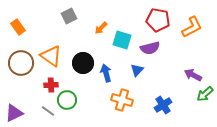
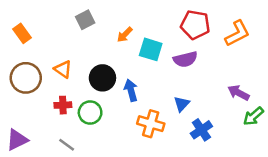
orange triangle: (51, 56) -> (63, 69), size x0.7
blue triangle: (137, 70) -> (182, 104), moved
green circle: (67, 100) -> (90, 113), moved
gray line: (48, 111) -> (67, 145), moved

